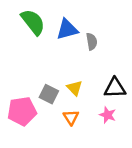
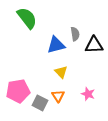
blue triangle: (67, 29) -> (56, 45), moved
black triangle: (115, 88) -> (94, 45), moved
gray square: (49, 94) -> (40, 103), moved

